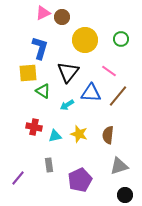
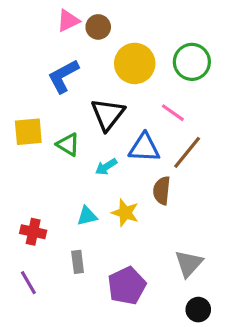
green circle: (121, 39) -> (192, 62), size x1.5
blue L-shape: (40, 48) -> (63, 76), turned -135
yellow square: (28, 73) -> (28, 132), moved
red cross: (34, 127) -> (33, 232), moved
brown semicircle: (108, 135) -> (162, 190), moved
gray triangle: (119, 166) -> (189, 264), turned -30
purple line: (18, 178) -> (28, 283), turned -70

